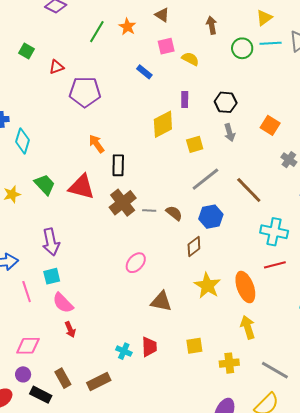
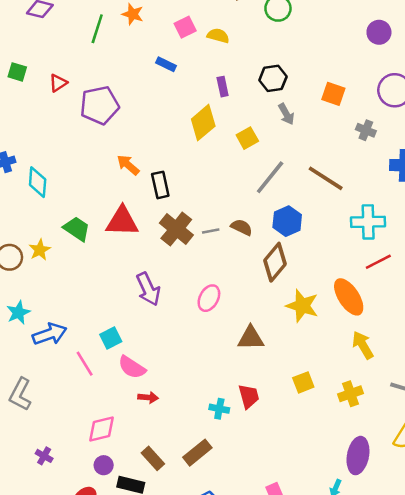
purple arrow: (51, 242) -> (148, 289), moved
brown diamond: (194, 247) -> (275, 262), size x1.4
red arrow: (70, 329) -> (148, 397), turned -49

